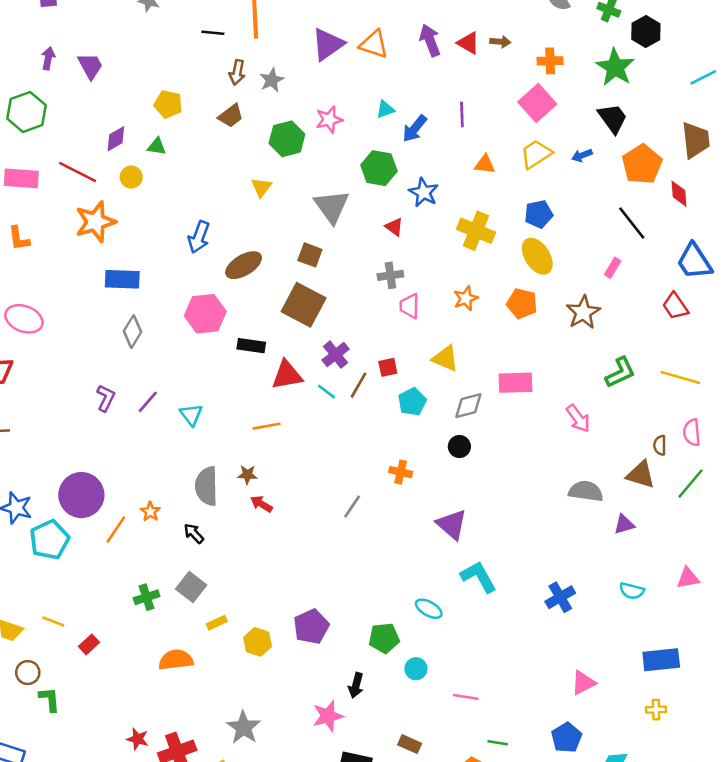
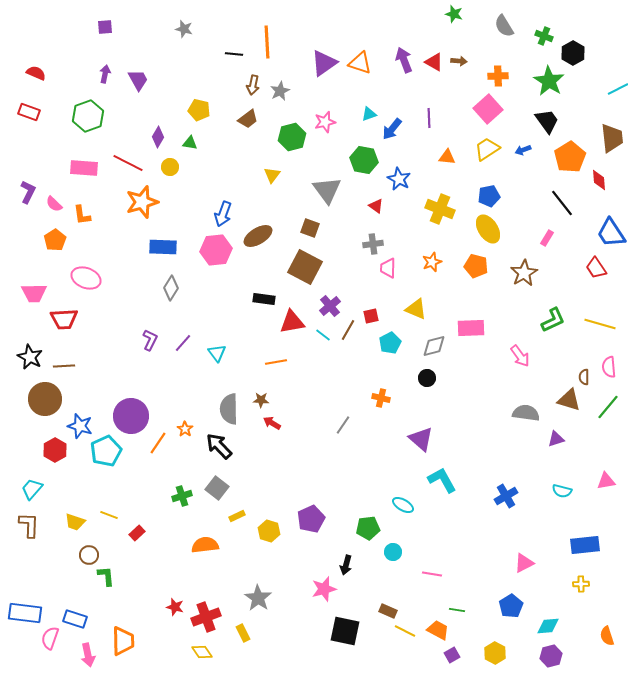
purple diamond: (116, 139) -> (158, 137), turned -30
pink hexagon: (205, 314) -> (216, 250), moved
black arrow: (194, 533) -> (219, 446), size x1.6

